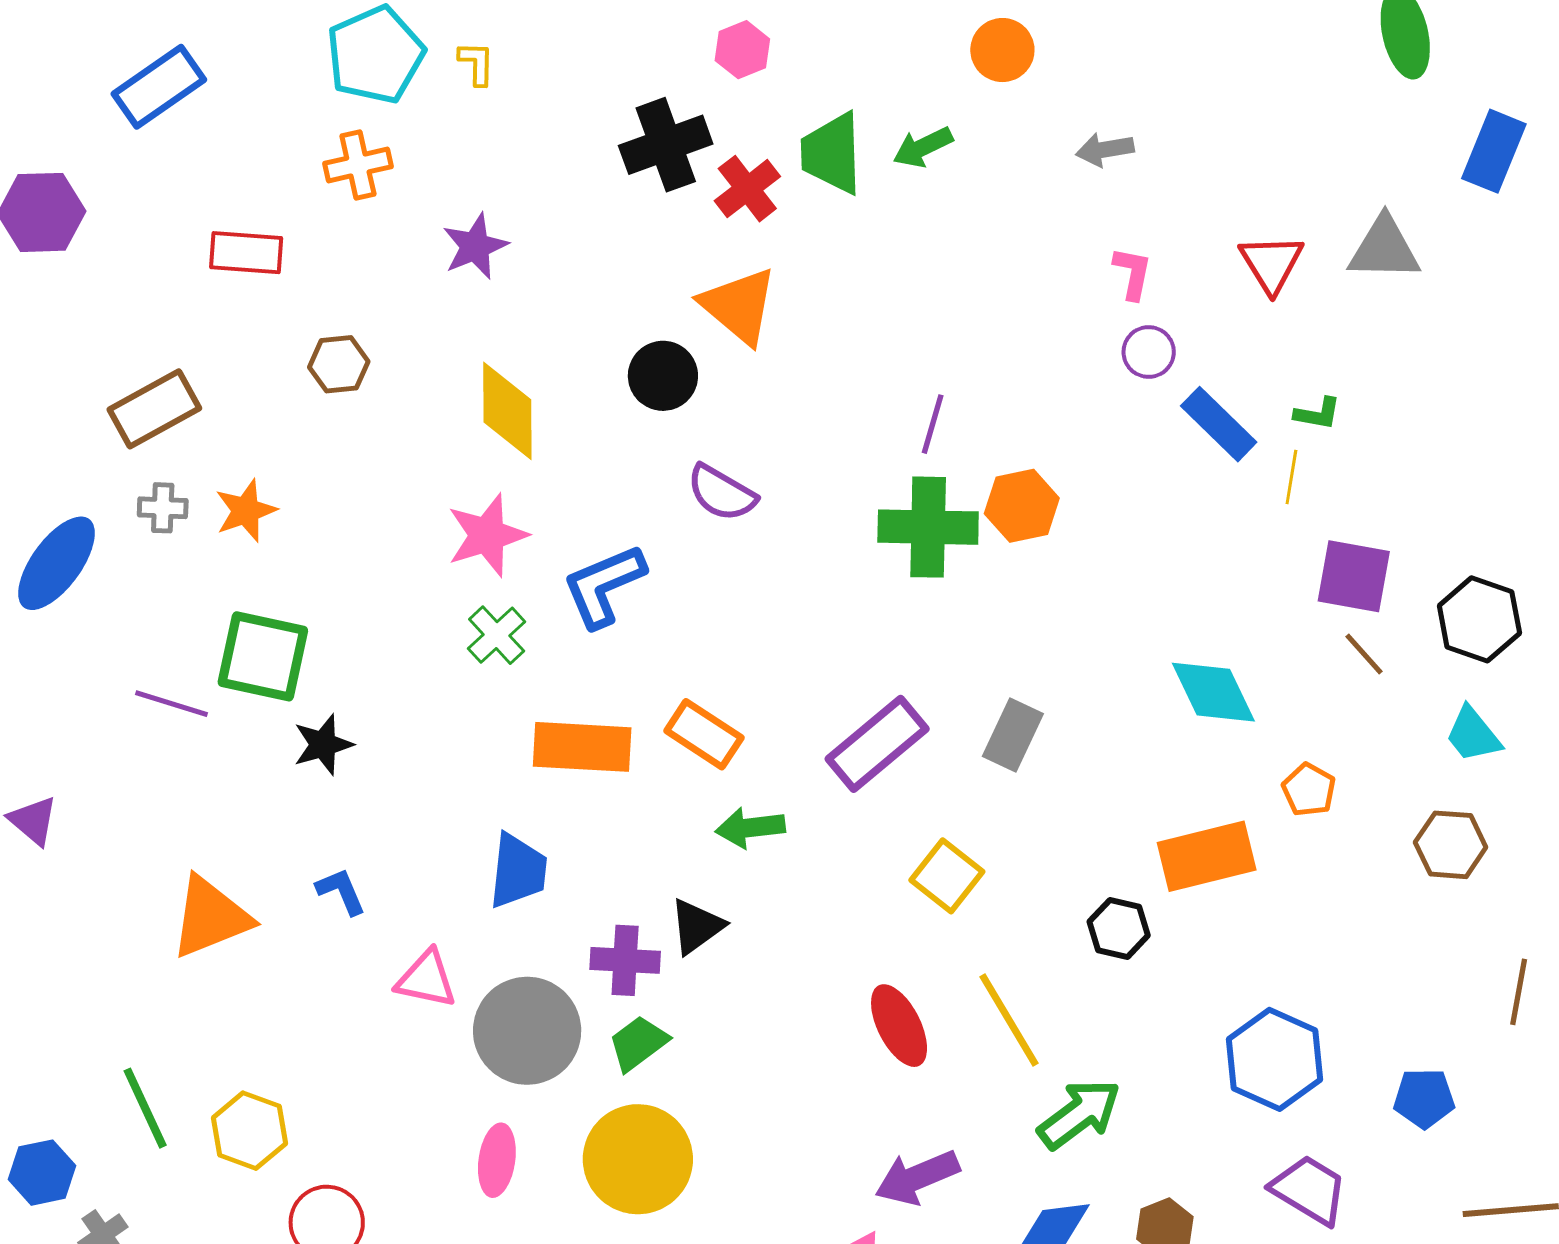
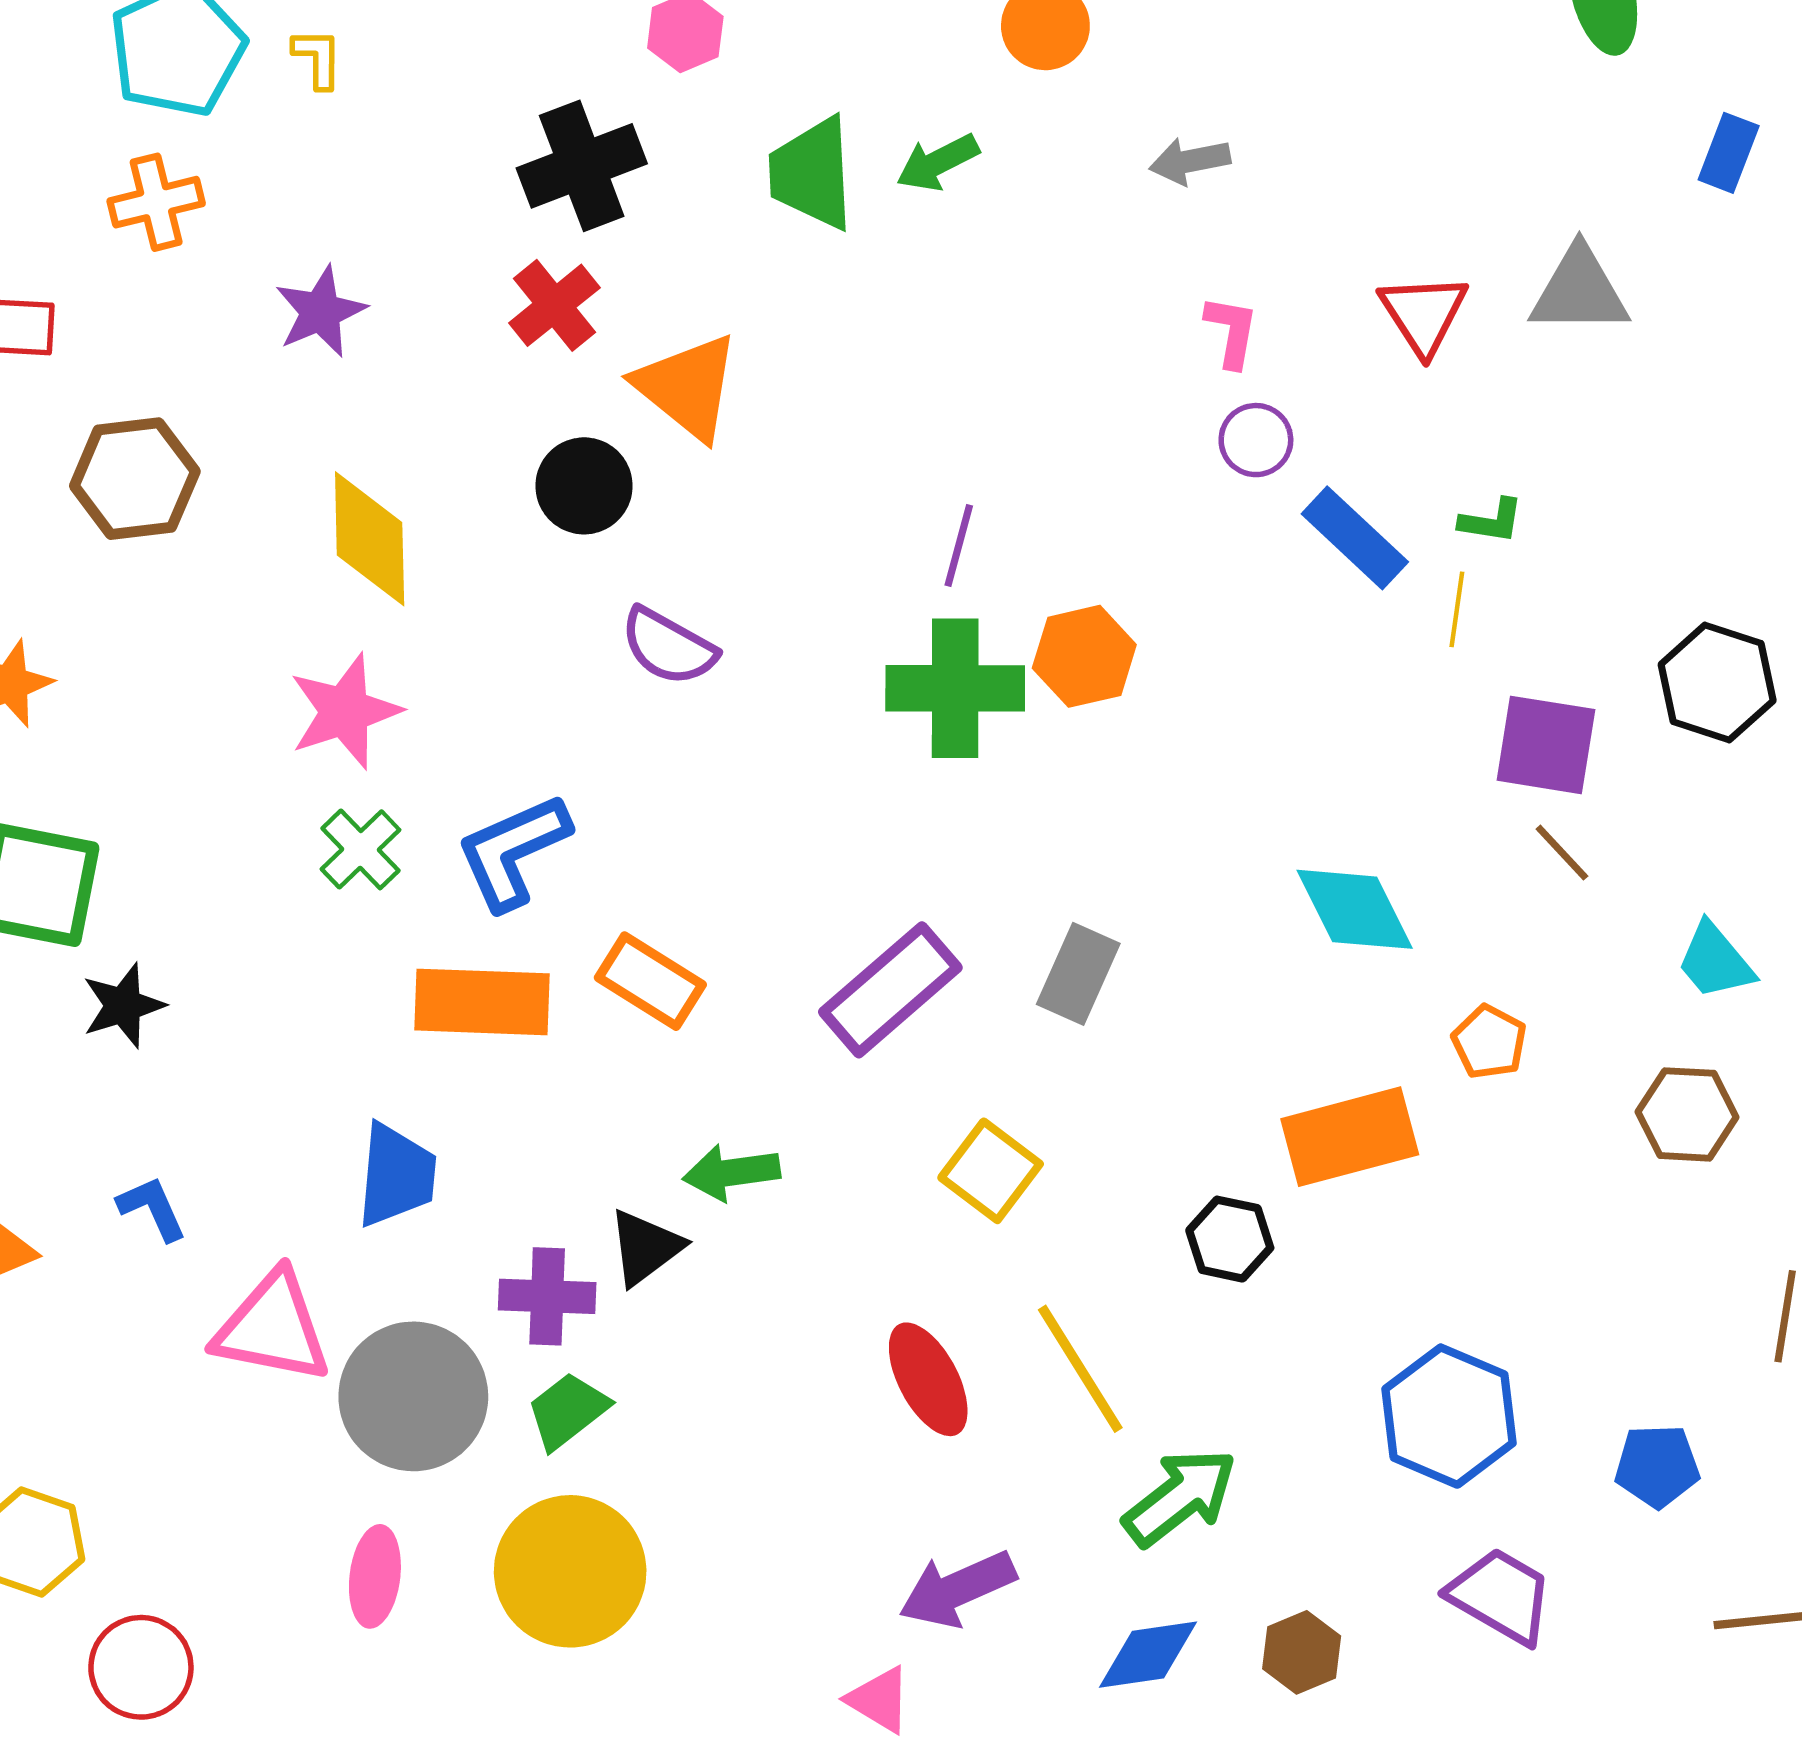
blue rectangle: (1494, 151) -> (1729, 153), size x0.7
red cross: (747, 189) -> (554, 305), moved
brown hexagon: (339, 364) -> (135, 479), size x1.5
blue L-shape: (604, 586) -> (513, 851), moved
black hexagon: (1479, 619) -> (1717, 682), moved
green arrow: (750, 828) -> (731, 1172), moved
pink triangle: (426, 979) -> (272, 1328), size x1.4

